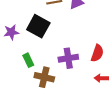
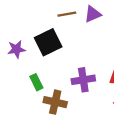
black square: (38, 26) -> (48, 42), turned 35

